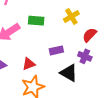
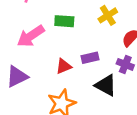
red triangle: (29, 64) -> (64, 66), moved

